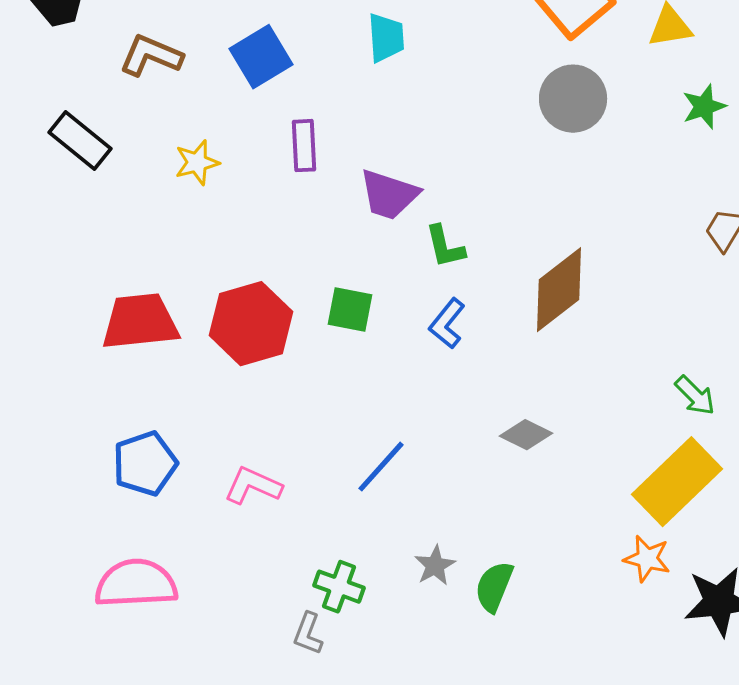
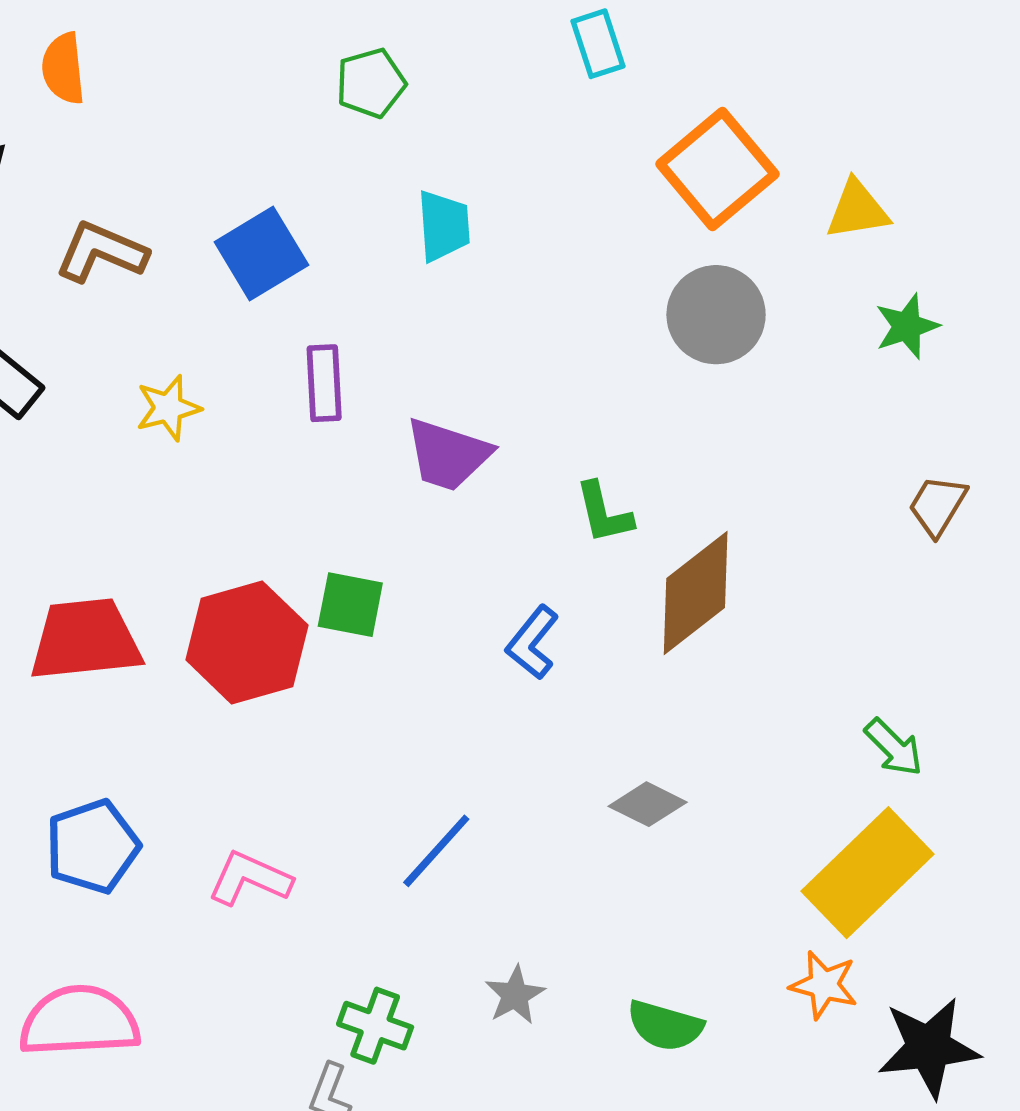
green L-shape: (445, 247) -> (604, 513), moved
green square: (350, 310) -> (350, 605), moved
green semicircle: (494, 587) -> (665, 1026), moved, turned -96

